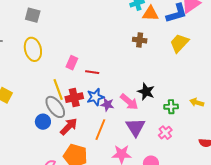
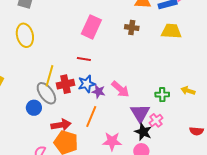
yellow trapezoid: (179, 43) -> (171, 31), turned 50
pink rectangle: (72, 63) -> (91, 27), moved, size x1.6
yellow line: (58, 90) -> (50, 76), turned 35
black star: (146, 92) -> (143, 132), moved
red arrow: (69, 126) -> (61, 125), moved, turned 36
purple triangle: (135, 127) -> (140, 113), moved

